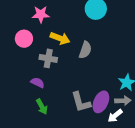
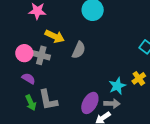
pink circle: (24, 39) -> (24, 53), moved
gray L-shape: (81, 102) -> (48, 100), moved

